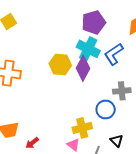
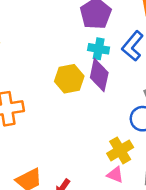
cyan cross: (88, 49) -> (99, 49), size x0.7

